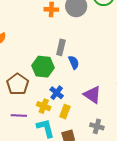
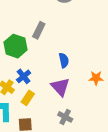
blue semicircle: (74, 62) -> (64, 60), moved
gray cross: (97, 126) -> (65, 117), moved

